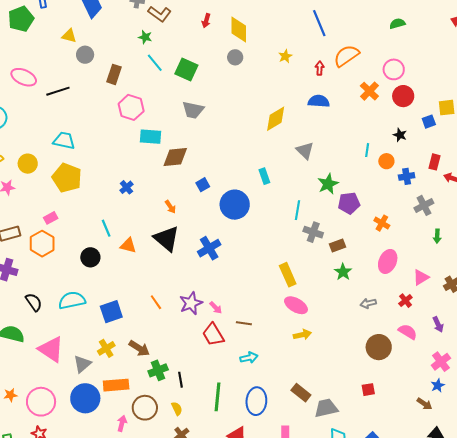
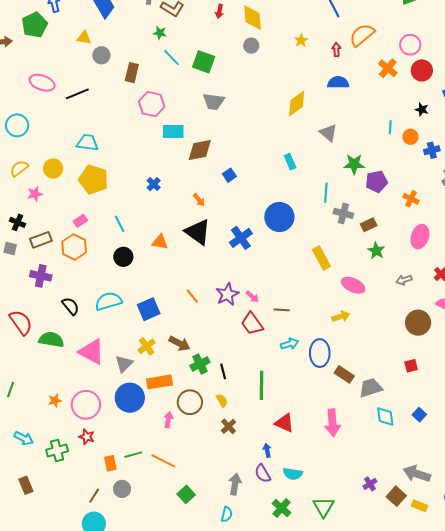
green star: (328, 184) -> (354, 164), turned 30
blue circle: (235, 205) -> (279, 217), moved
cyan line: (106, 228) -> (120, 224), moved
pink ellipse: (296, 305) -> (353, 285), moved
blue ellipse: (256, 401) -> (320, 353), moved

